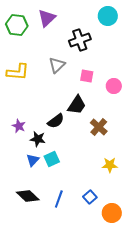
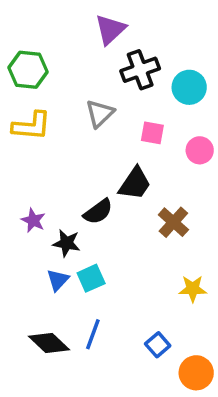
cyan circle: (108, 16) -> (189, 87), moved
purple triangle: (47, 18) -> (110, 29), moved
green hexagon: (17, 25) -> (28, 70), moved
blue line: (59, 199) -> (93, 334), moved

